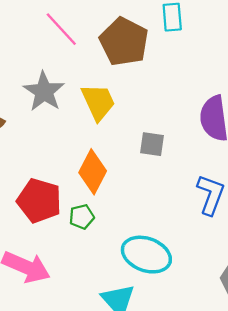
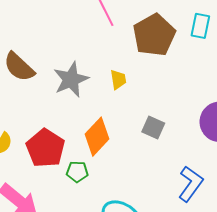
gray star: (44, 92) -> (71, 79), moved
yellow trapezoid: (98, 102) -> (118, 80), size x0.6

